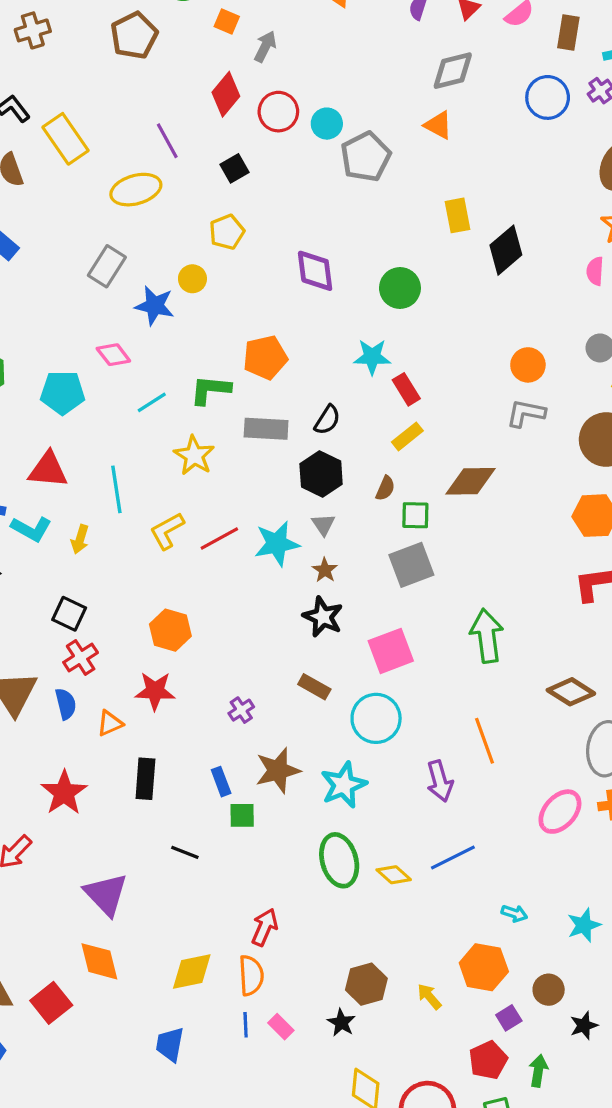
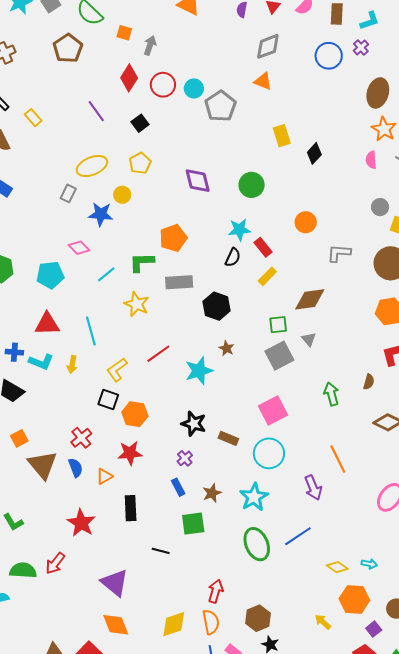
yellow rectangle: (66, 139) -> (33, 118), size x0.6
yellow ellipse: (136, 190) -> (92, 166), moved
black diamond: (506, 250) -> (314, 153), size x0.7
gray rectangle: (107, 266) -> (68, 193), size x0.7
orange circle: (528, 365) -> (306, 222), moved
black semicircle: (327, 420) -> (233, 257), moved
brown semicircle: (385, 488) -> (369, 382), moved
gray triangle: (323, 525) -> (309, 339), moved
yellow L-shape: (167, 531) -> (117, 370), moved
cyan star: (277, 544) -> (199, 371), moved
brown star: (325, 570) -> (227, 348), moved
black square: (69, 614) -> (108, 399), moved
black star: (323, 617) -> (194, 424), moved
green arrow: (487, 636) -> (331, 394), size x0.7
brown star: (278, 770) -> (212, 493), size x0.7
blue rectangle: (221, 782) -> (178, 487), moved
green square: (242, 815) -> (193, 524), size x1.4
blue line: (453, 857) -> (298, 536), moved
yellow diamond: (394, 875) -> (337, 567), moved
brown hexagon: (366, 984) -> (258, 618), moved

